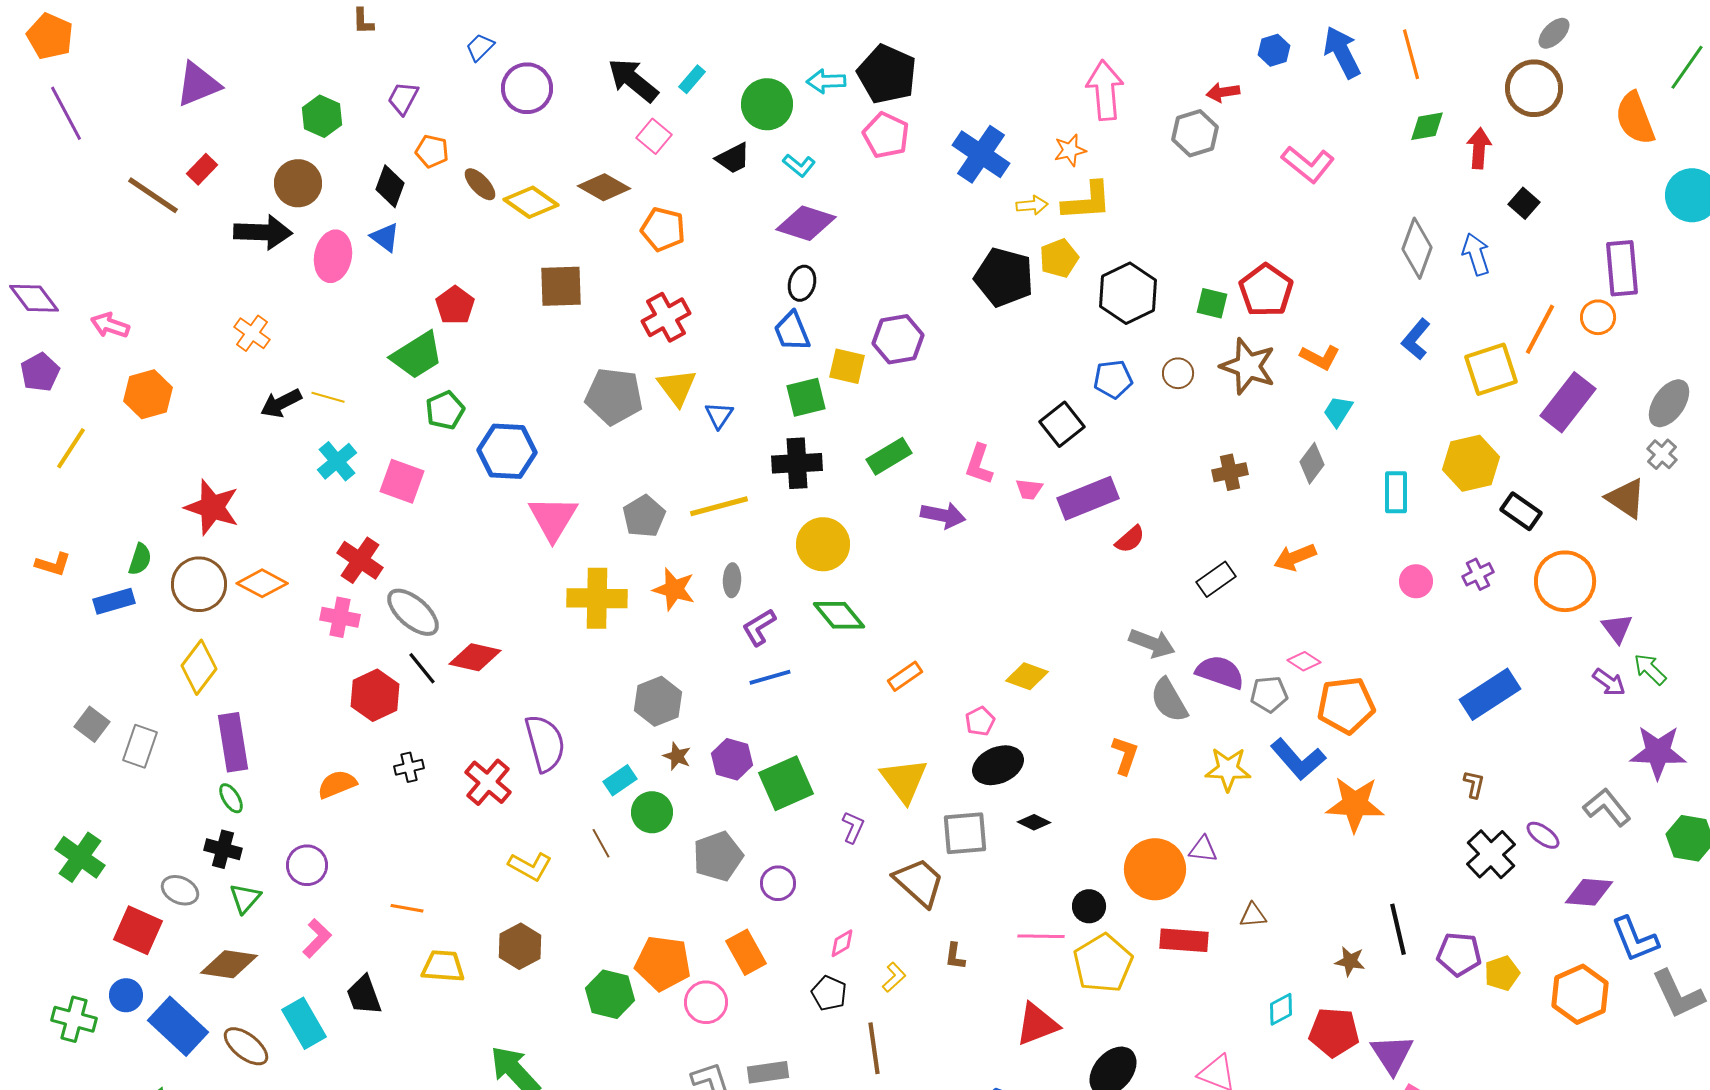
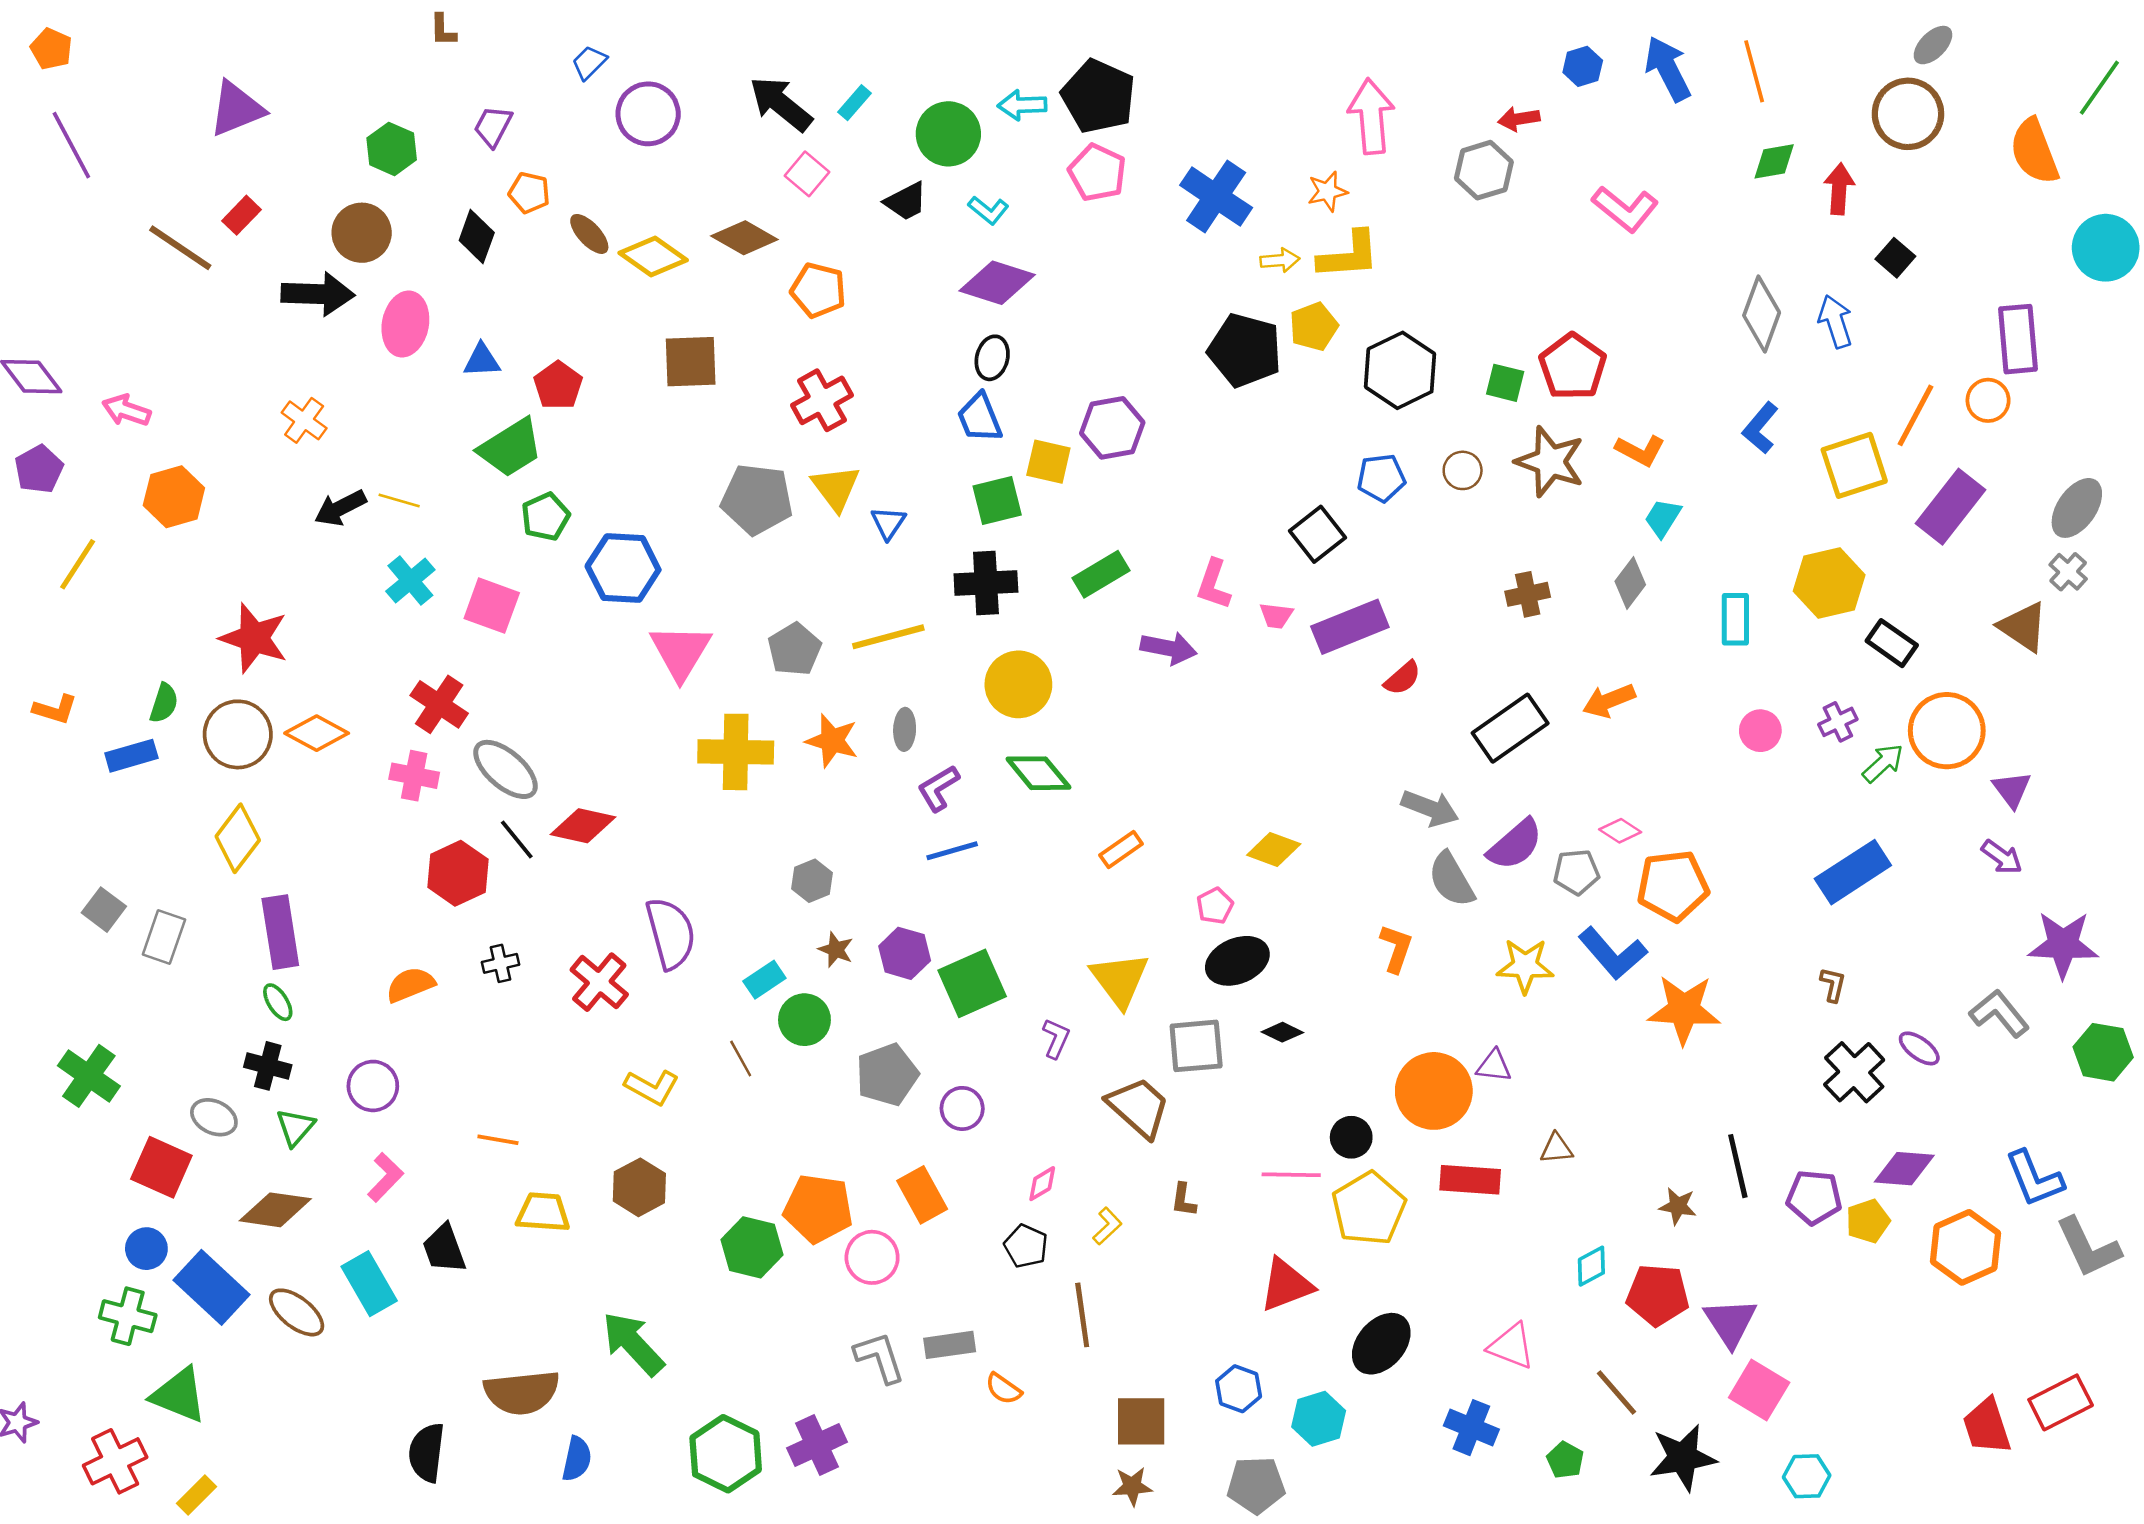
orange pentagon: (50, 36) -> (51, 49), size x0.7
blue triangle: (385, 237) -> (482, 360), moved, turned -40
black rectangle: (1216, 579) -> (1510, 728), size x1.5
green arrow: (1650, 669) -> (1883, 763), moved, turned 93
purple semicircle: (1220, 672) -> (1515, 844), turned 120
gray hexagon: (658, 701) -> (812, 881), size x0.7
purple diamond: (1589, 892) -> (1904, 1169), moved
green cross: (74, 1019) -> (128, 1316), moved

